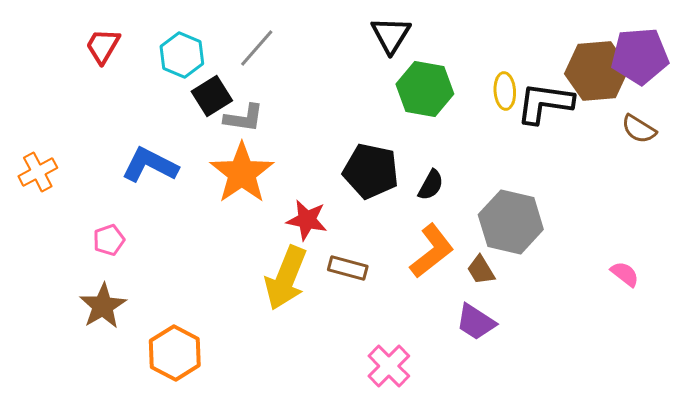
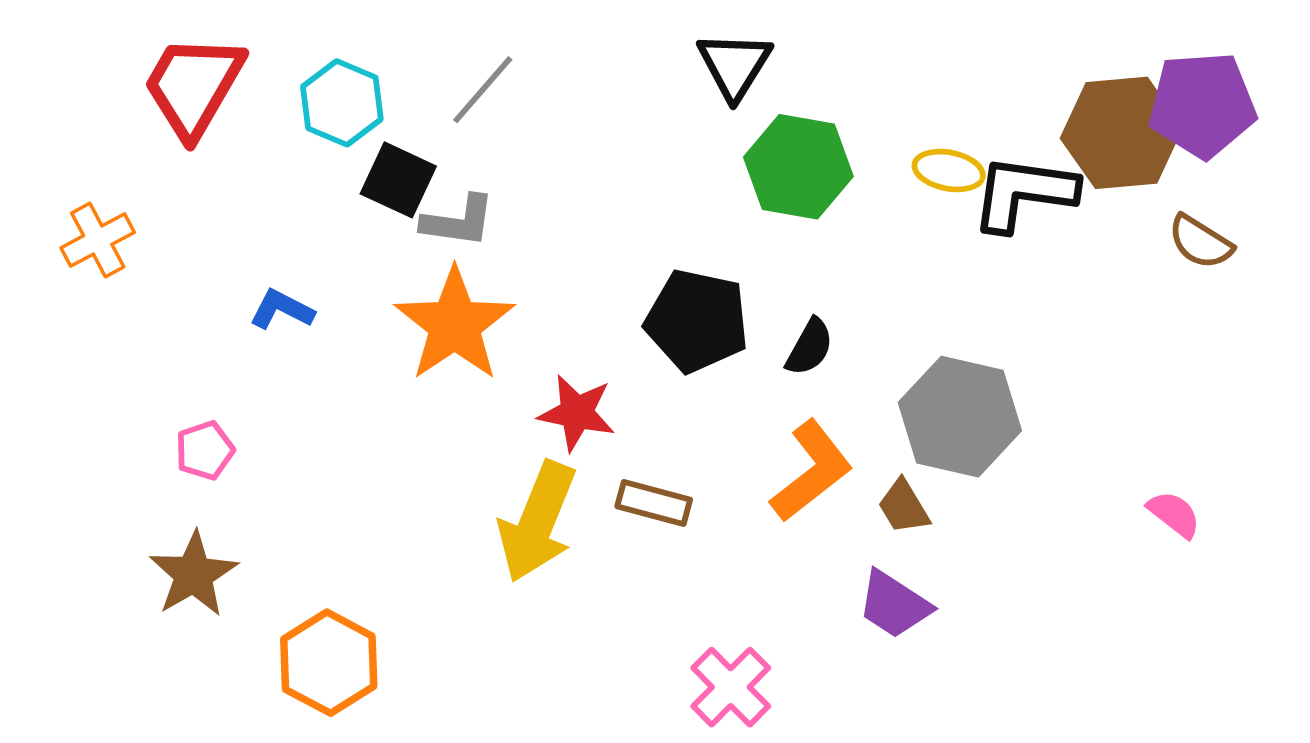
red trapezoid: (103, 46) -> (193, 86), size x1.6
yellow ellipse: (505, 91) -> (949, 171), turned -75
black square: (212, 96) -> (398, 180), turned -33
blue L-shape: (150, 165) -> (282, 310), size x0.6
orange cross: (38, 172) -> (98, 240), moved

